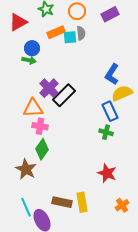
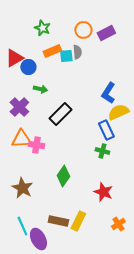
orange circle: (77, 11) -> (83, 30), moved
red triangle: (18, 22) -> (14, 58), moved
green arrow: (29, 60) -> (40, 89), moved
purple cross: (49, 88) -> (19, 107), moved
orange triangle: (33, 108) -> (21, 139), moved
green diamond: (42, 149) -> (63, 176), moved
yellow rectangle: (82, 202) -> (78, 221), turned 36

